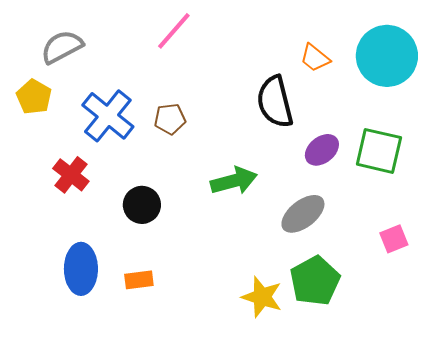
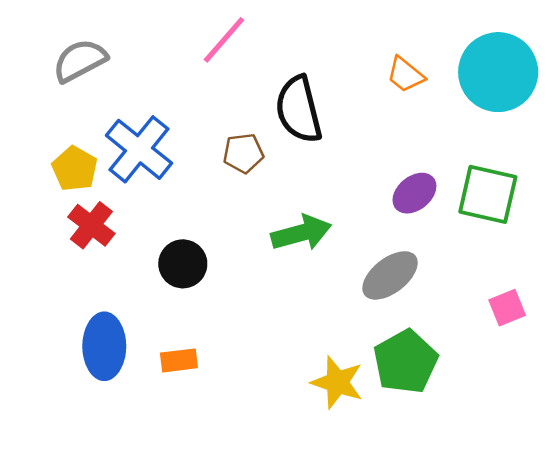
yellow pentagon: (34, 97) -> (75, 169), moved
black semicircle: (275, 102) -> (299, 109), moved
brown pentagon: (170, 119) -> (243, 153), moved

